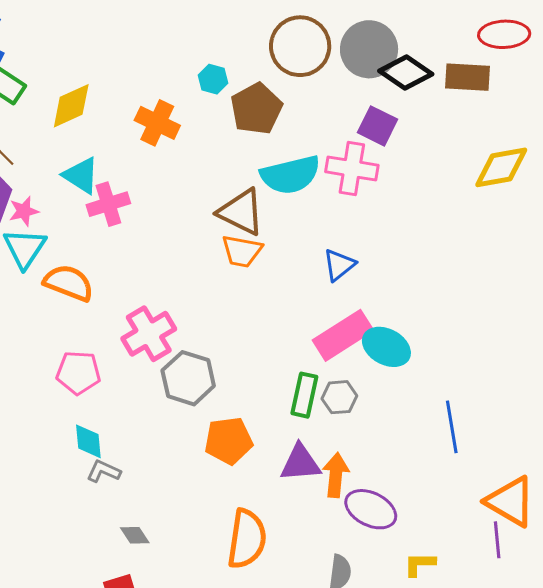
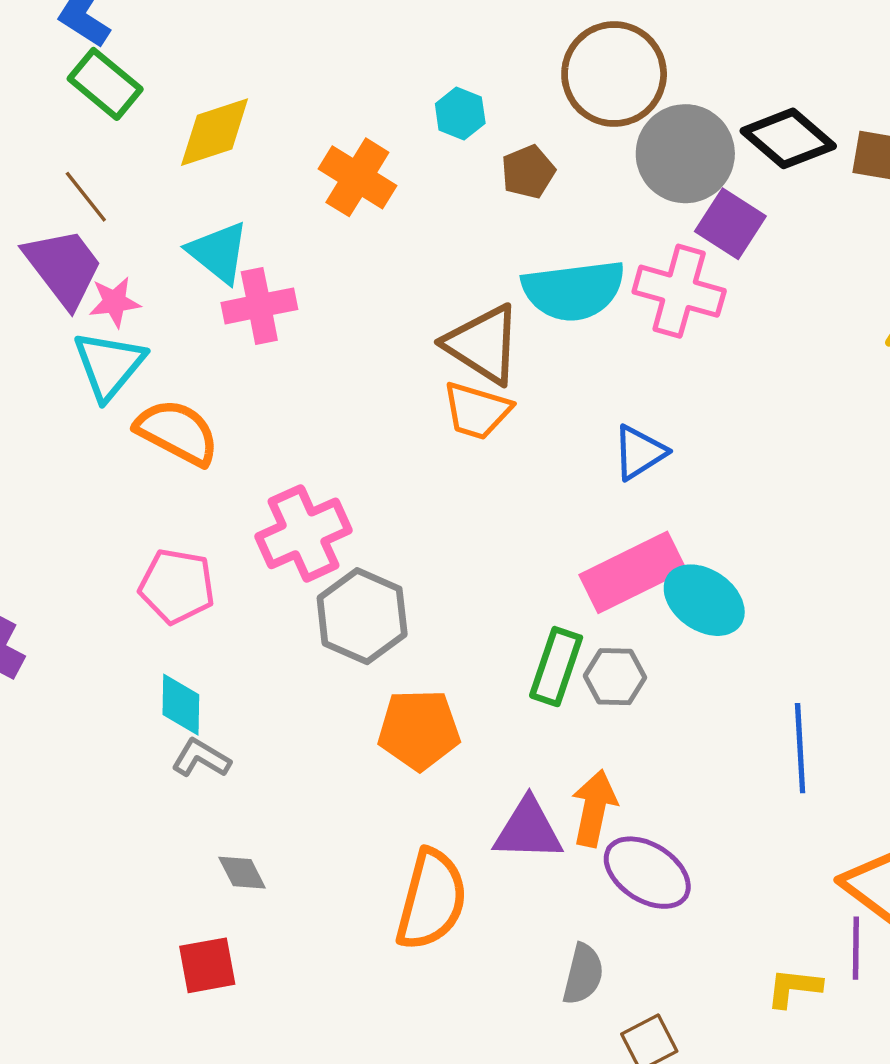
gray circle: (369, 49) -> (685, 154), moved
brown pentagon: (256, 109) -> (528, 172), size x0.6
purple triangle: (300, 463) -> (528, 830), moved
yellow L-shape: (420, 564) -> (794, 988), moved

